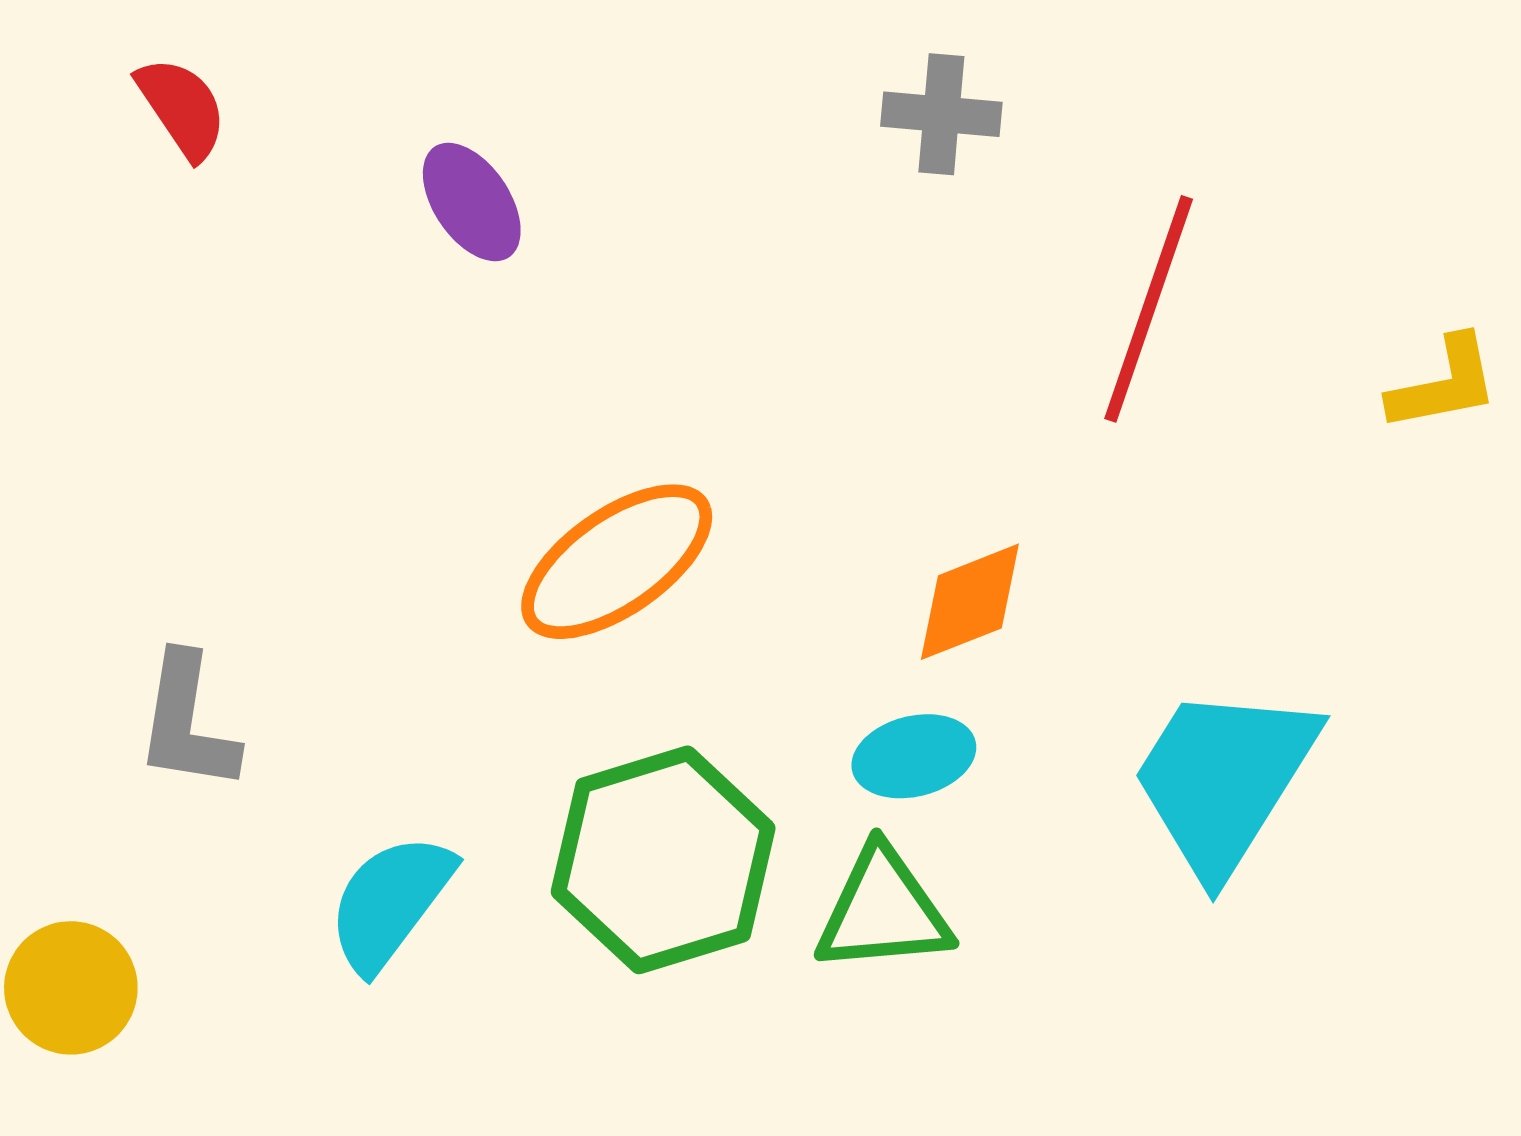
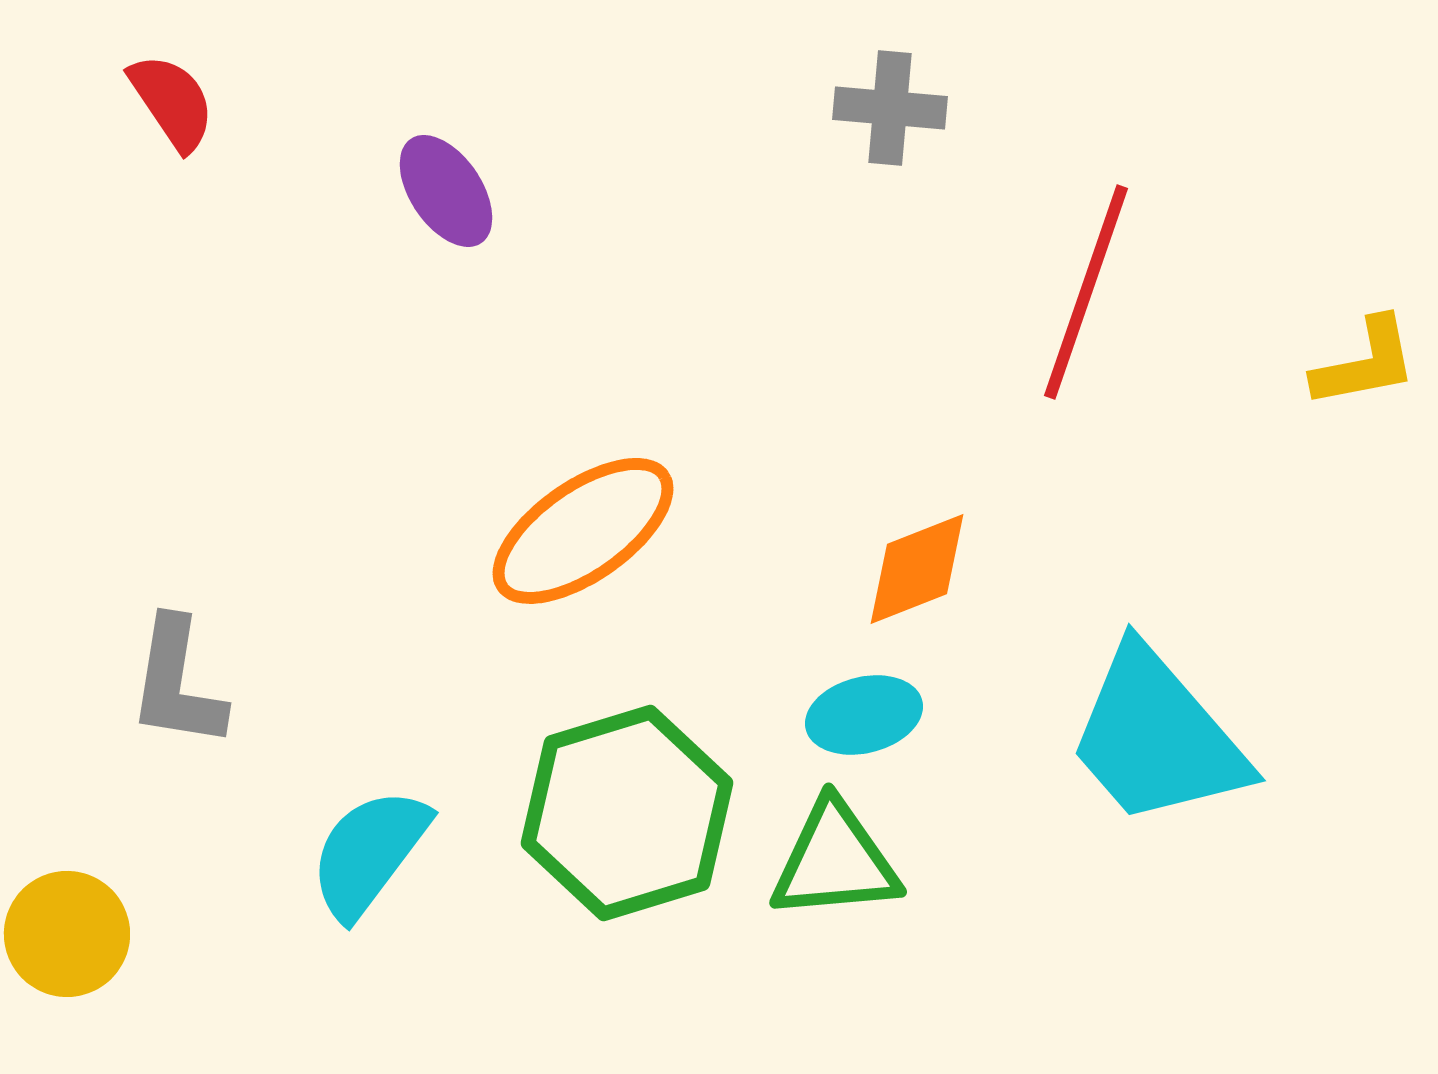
cyan trapezoid: (1224, 780) -> (1157, 737), turned -73

